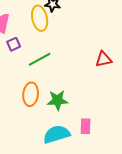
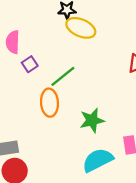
yellow ellipse: (40, 18) -> (81, 28), moved, turned -45
orange ellipse: (31, 94) -> (49, 103), moved

